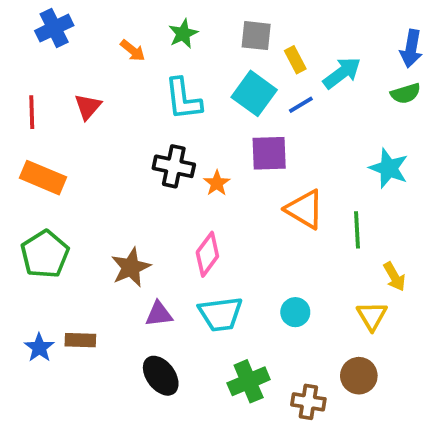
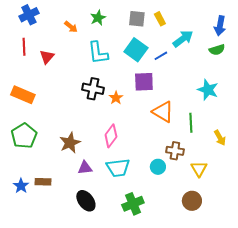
yellow rectangle: (295, 60) -> (160, 19), moved
red line: (32, 112) -> (24, 47), moved
yellow arrow: (394, 277) -> (220, 138), moved
brown cross: (308, 402) -> (175, 151), moved

